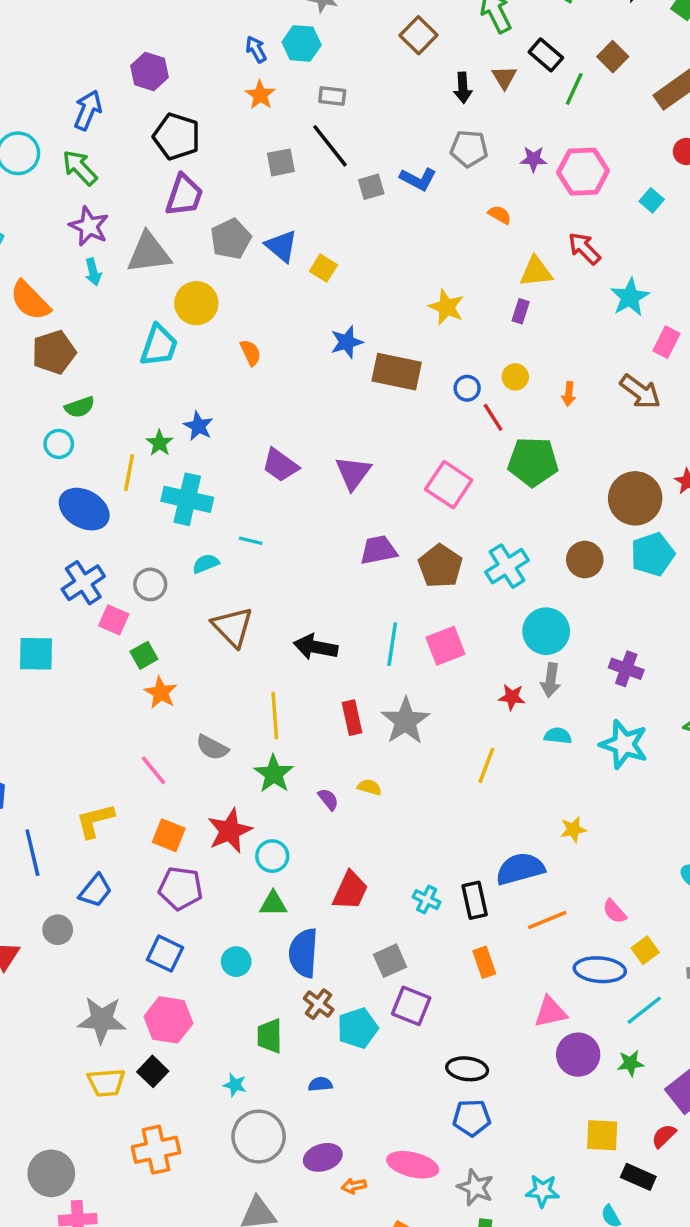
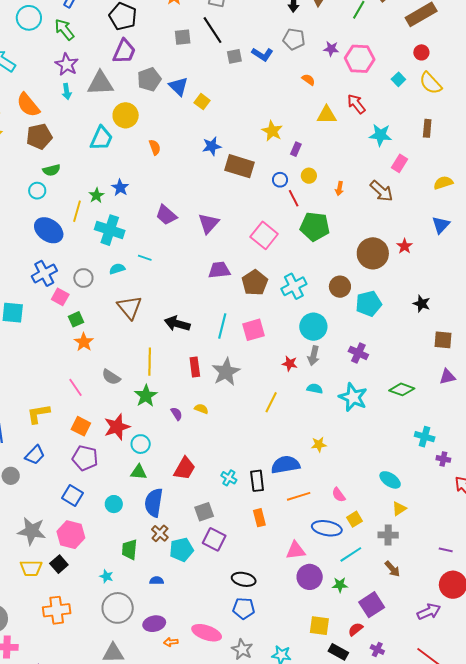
cyan star: (630, 297) -> (380, 135), turned 30
purple rectangle: (521, 311) -> (296, 149), moved
cyan pentagon: (653, 554) -> (369, 304), moved

